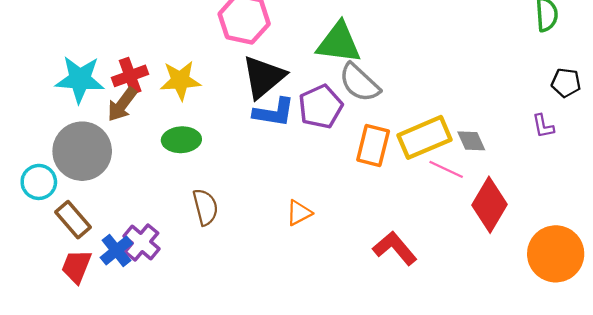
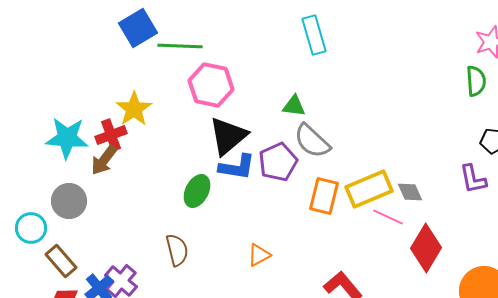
green triangle: (339, 43) -> (294, 106), size x0.6
yellow star: (180, 80) -> (134, 109), moved, turned -30
purple L-shape: (543, 126) -> (473, 179), size x1.4
green ellipse: (181, 140) -> (197, 191), moved, turned -60
gray circle: (82, 151) -> (69, 201), size x0.7

